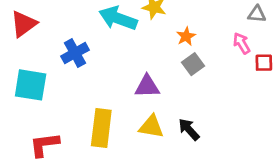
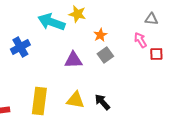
purple triangle: (147, 86) -> (73, 60), moved

